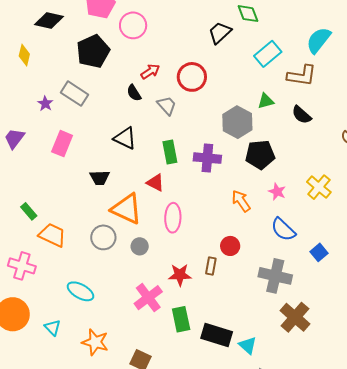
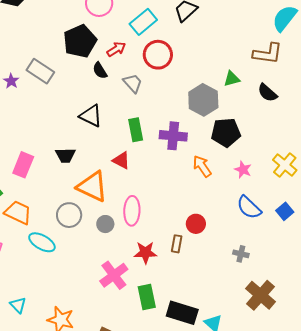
black pentagon: (93, 51) -> (80, 41), moved
cyan rectangle: (268, 54) -> (143, 22), moved
pink rectangle: (62, 144) -> (23, 165), moved
orange arrow: (241, 201) -> (202, 166), moved
pink ellipse: (173, 218) -> (132, 211), moved
blue square: (319, 252) -> (285, 211), moved
gray cross: (275, 276) -> (241, 254), size x0.5
cyan ellipse: (81, 291) -> (42, 242), moved

